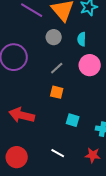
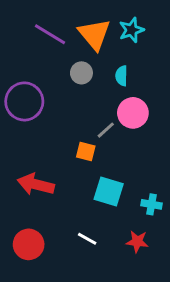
gray line: (57, 68) -> (106, 130), moved
cyan square: (73, 120) -> (109, 192), size x1.5

